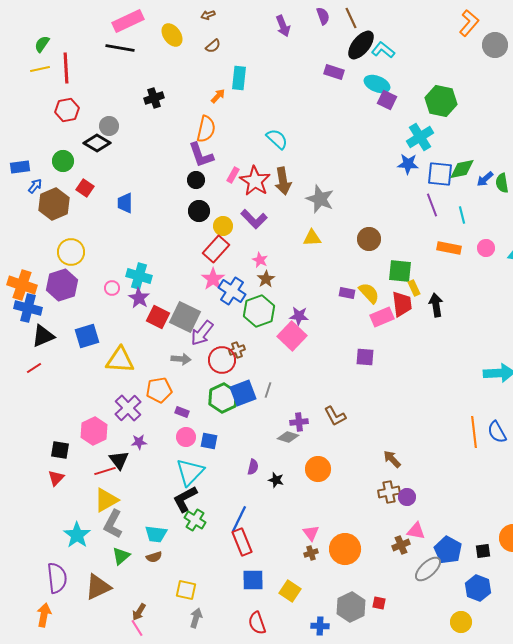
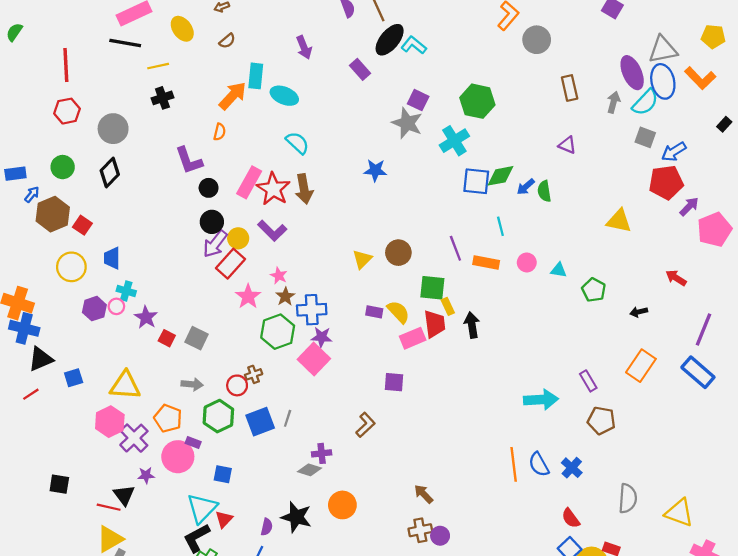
purple arrow: (283, 26) -> (304, 47), moved
green semicircle: (42, 44) -> (14, 32), moved
yellow line: (40, 69) -> (158, 66), moved
purple rectangle: (334, 72) -> (360, 69), turned 30
cyan ellipse: (377, 84) -> (284, 96), moved
orange arrow: (218, 96) -> (233, 96), size x1.8
gray circle: (109, 126) -> (113, 129), size x1.4
orange semicircle: (206, 129) -> (220, 132), size x0.6
black diamond: (97, 143) -> (110, 173), moved, turned -76
purple L-shape: (201, 155) -> (189, 160), moved
blue star: (408, 164) -> (375, 170), moved
pink rectangle: (233, 175) -> (249, 182), size x1.8
red square: (85, 188) -> (82, 225), moved
gray star: (320, 199) -> (407, 123), moved
blue trapezoid: (125, 203) -> (112, 258), moved
purple line: (432, 205) -> (455, 248), moved
yellow triangle: (312, 238) -> (362, 259), moved, turned -42
cyan cross: (139, 276) -> (126, 291), moved, size x0.7
pink star: (213, 279) -> (248, 297), moved
purple hexagon: (62, 285) -> (94, 309), moved, size x0.7
blue cross: (232, 291) -> (312, 310), moved, turned -36
red square: (158, 317) -> (167, 338), size x0.7
gray square: (185, 317) -> (196, 338), size x0.7
purple arrow: (202, 333) -> (215, 244), moved
blue square: (87, 336) -> (74, 378), moved, size x0.7
red circle: (222, 360) -> (237, 385), size x0.7
orange pentagon: (159, 390) -> (168, 418), turned 30
green hexagon: (223, 398) -> (218, 416), moved
brown L-shape: (335, 416) -> (365, 425), moved, turned -105
pink hexagon: (94, 431) -> (110, 422), moved
pink circle: (186, 437) -> (178, 457), moved, size x1.5
purple semicircle: (253, 467) -> (267, 527), moved
red line: (105, 471) -> (109, 507), turned 30
red triangle: (56, 478) -> (224, 519), moved
black star: (276, 480) -> (296, 517), size x1.8

